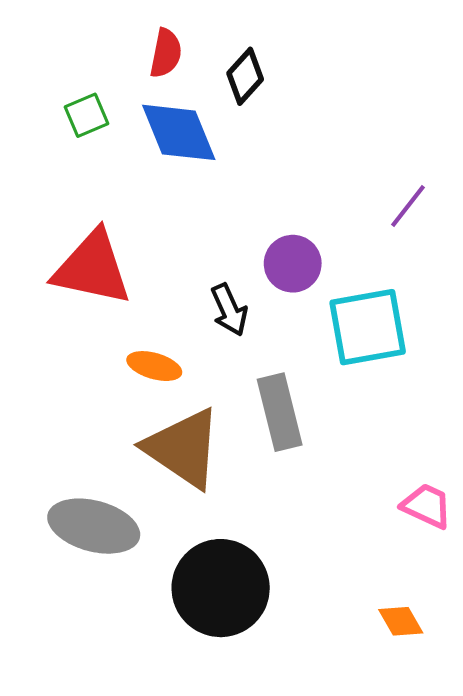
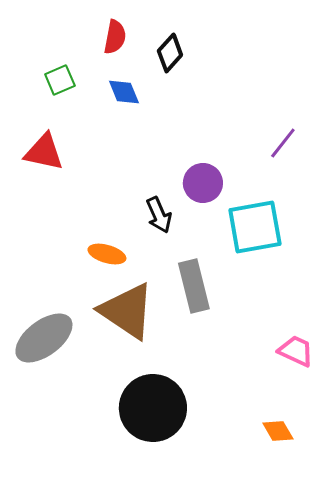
blue diamond: (179, 132) -> (124, 92), size x0.6
red triangle: (92, 268) -> (44, 152), moved, size x0.7
gray ellipse: (94, 526) -> (44, 338), moved, turned -52

